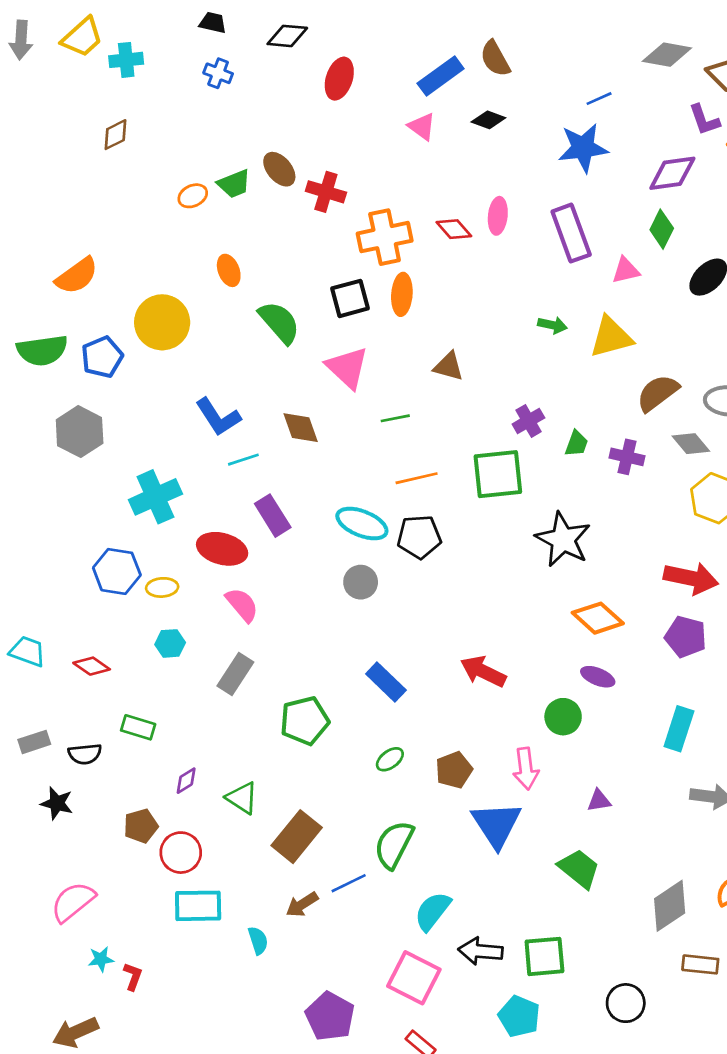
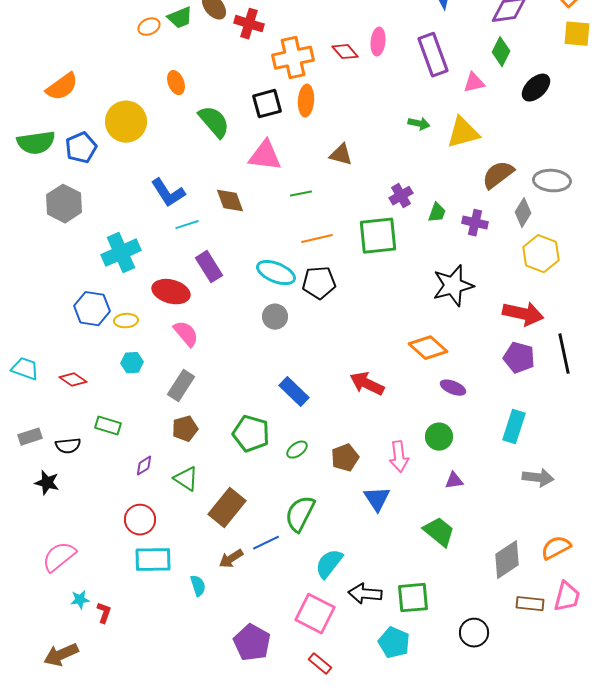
pink triangle: (347, 368) -> (265, 156), turned -36
gray diamond: (691, 444) -> (523, 213), turned 72
black star: (563, 539) -> (453, 286), moved, turned 30
orange diamond: (598, 618) -> (428, 348), moved
green circle: (563, 717) -> (439, 437), moved
green pentagon: (305, 721) -> (251, 434), moved, turned 30
blue triangle: (496, 825) -> (377, 499), size x0.7
brown pentagon: (141, 826) -> (185, 429), moved

